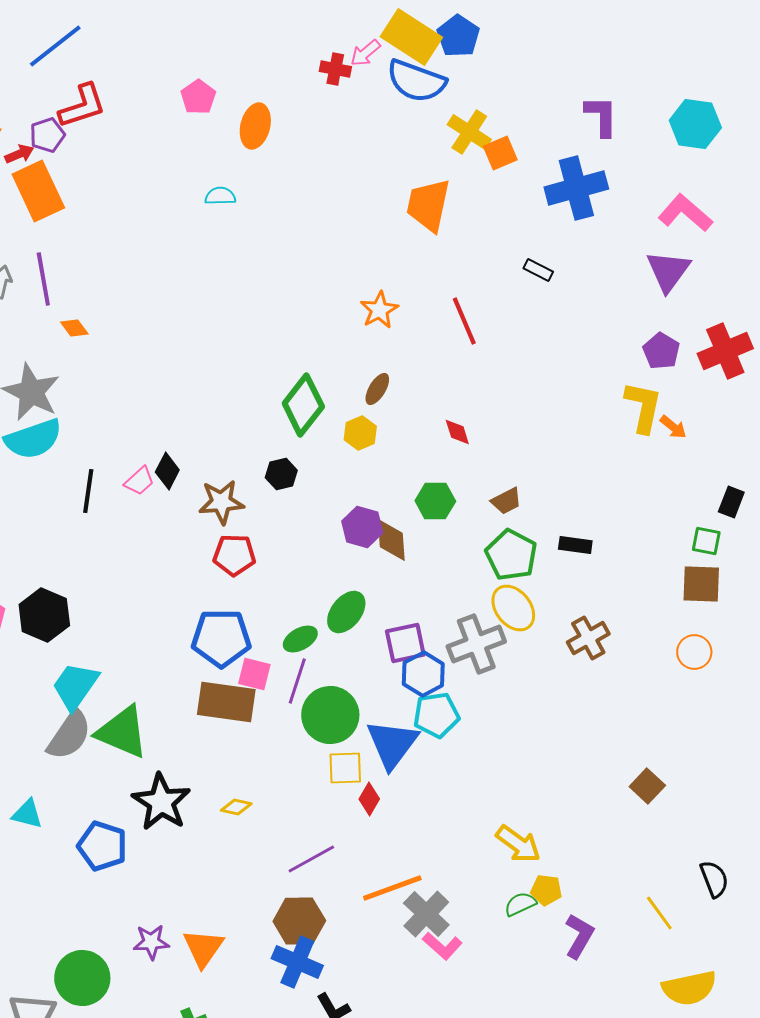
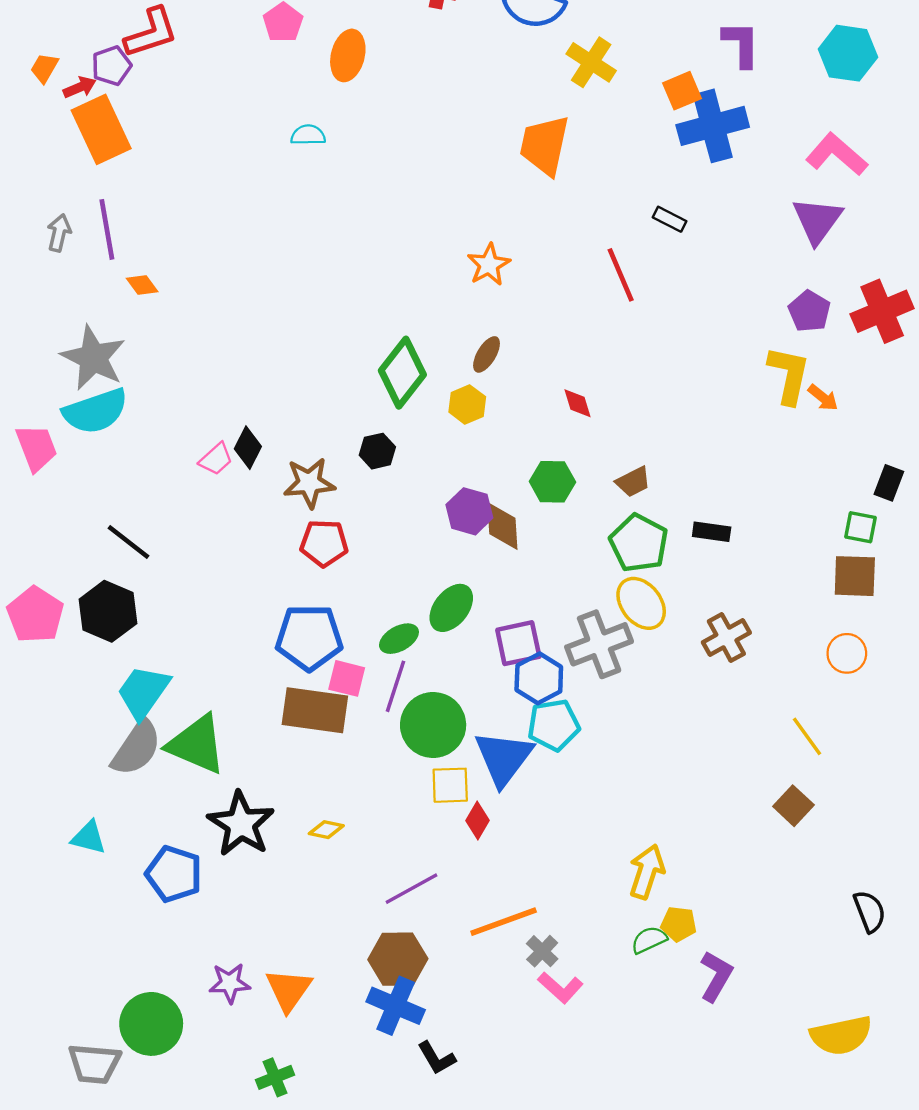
orange square: (500, 153) -> (682, 91), moved
red line: (464, 321) -> (621, 275), moved
black line: (88, 491) -> (128, 542), moved, turned -60
yellow arrow: (518, 844) -> (647, 872), turned -108
yellow line: (659, 913) -> (807, 736), moved
gray cross: (426, 914) -> (542, 951), size x0.6

